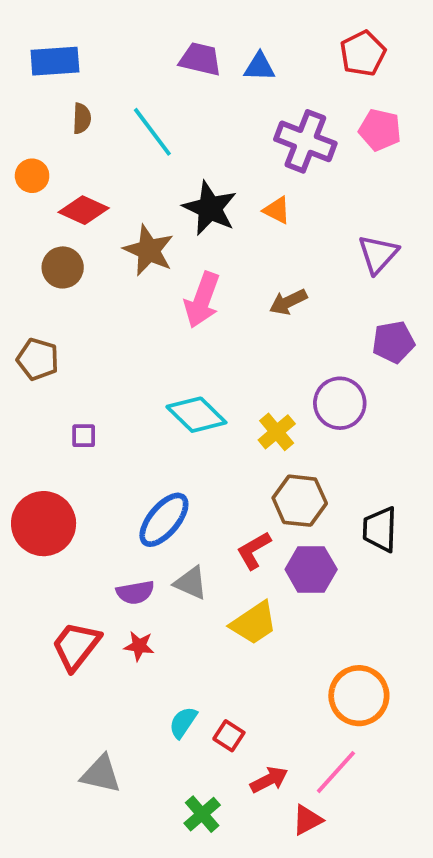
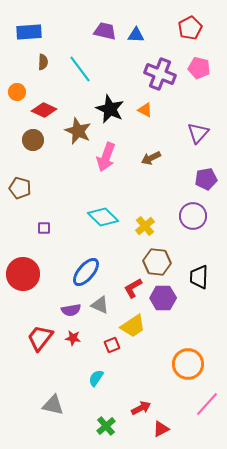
purple circle: (340, 403) -> (193, 216), moved
red square: (229, 736) -> (112, 345), moved, turned 35
pink line: (336, 772) -> (207, 404), moved

